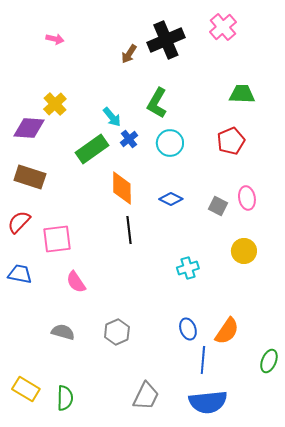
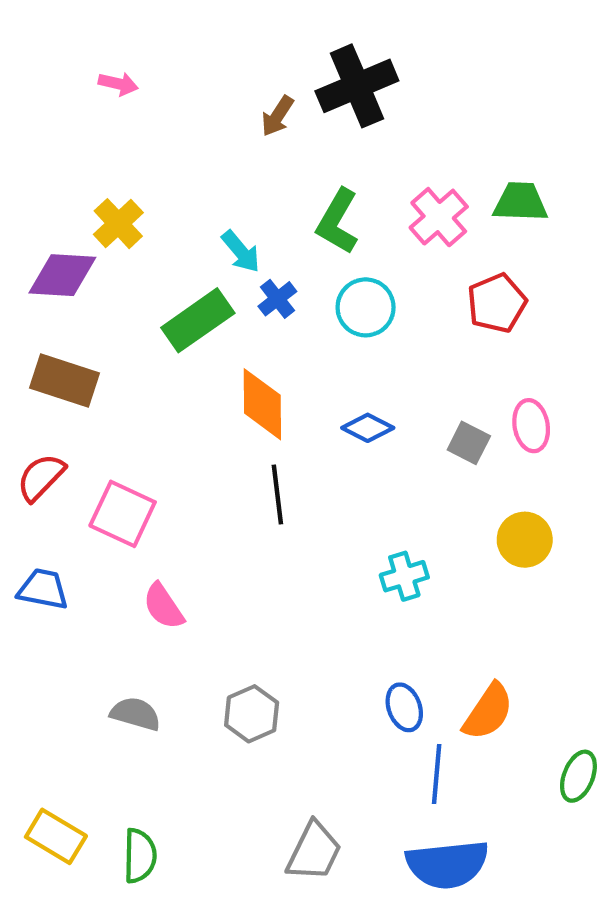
pink cross: (223, 27) -> (439, 217), moved
pink square: (57, 239) -> (123, 514), turned 32

